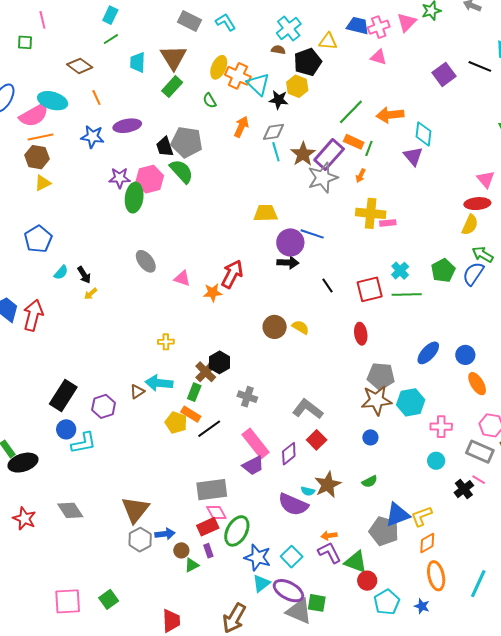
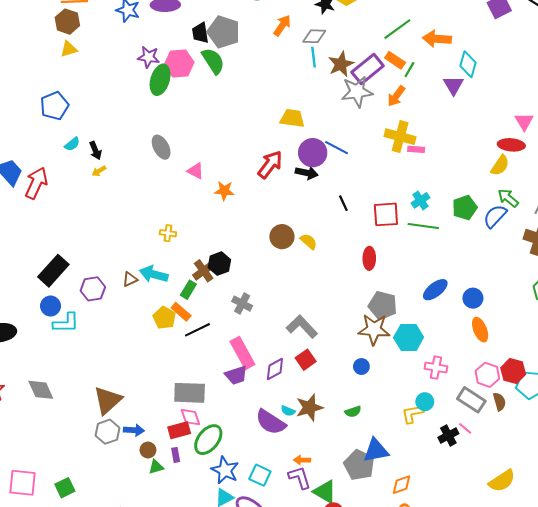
orange arrow: (361, 176) -> (396, 96), size x1.5
red arrow: (232, 274) -> (270, 165), moved
yellow L-shape: (422, 516) -> (413, 414), moved
cyan square: (292, 557) -> (260, 475), turned -30

